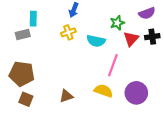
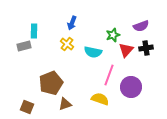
yellow cross: (68, 32) -> (67, 44), turned -32
brown pentagon: (22, 74) -> (51, 83), moved, turned -30
purple circle: (136, 93) -> (131, 87), moved

